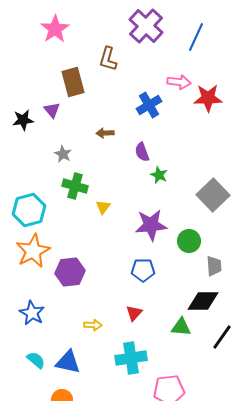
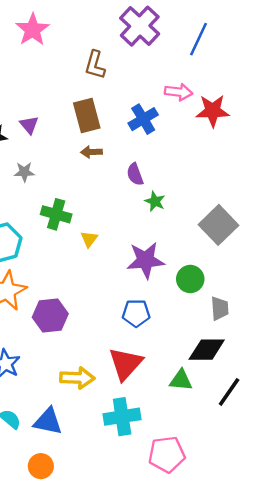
brown rectangle: (73, 82) -> (87, 115), moved
gray star: (63, 154) -> (24, 172), moved, turned -30
red triangle: (134, 313) -> (126, 364), size x1.8
yellow arrow: (93, 325) -> (77, 378), size x1.6

